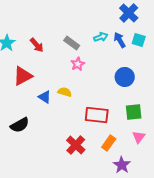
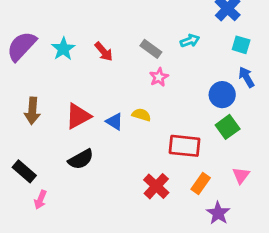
blue arrow: (120, 40) -> (246, 77), moved
red triangle: (23, 76) -> (78, 116), moved
green square: (134, 112) -> (228, 127), moved, turned -30

